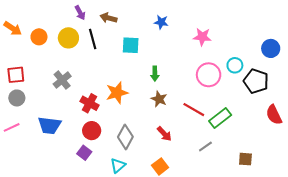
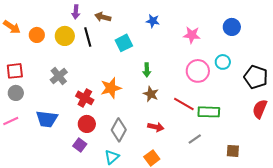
purple arrow: (80, 13) -> (76, 12), turned 32
cyan square: (131, 45) -> (124, 43), turned -30
blue circle: (271, 48) -> (232, 27), moved
black pentagon: (256, 81) -> (256, 77), moved
red semicircle: (274, 115) -> (260, 109), turned 48
green rectangle: (220, 118) -> (209, 112), turned 40
red arrow: (164, 134) -> (156, 127), turned -35

